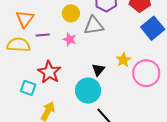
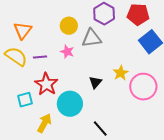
purple line: (43, 35) -> (40, 57), moved
yellow semicircle: (19, 45) -> (16, 56), turned 30
cyan square: (28, 88) -> (25, 100), turned -35
cyan circle: (88, 91) -> (70, 104), moved

